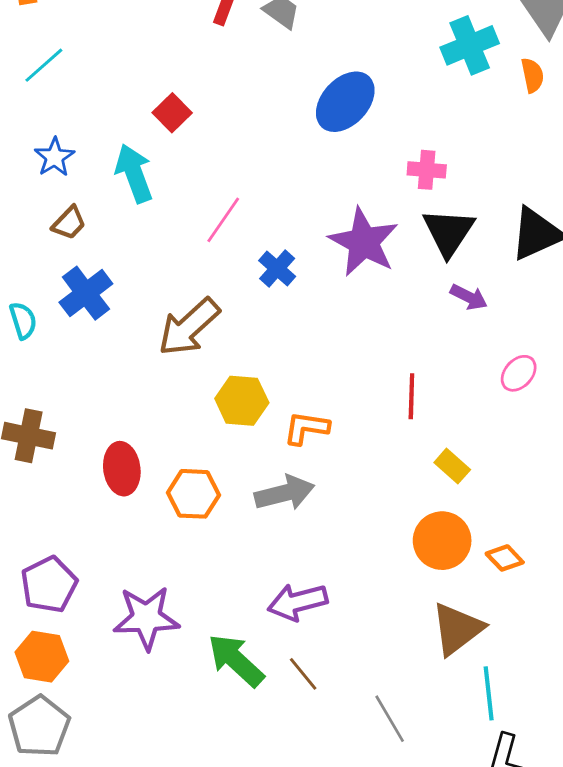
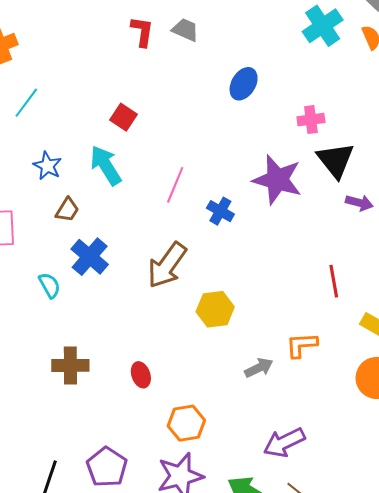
blue ellipse: (345, 102) -> (244, 84), size x0.7
orange L-shape: (306, 428) -> (302, 345), moved
red ellipse: (122, 469) -> (141, 375), size x0.7
gray arrow: (284, 493) -> (259, 368), size x0.7
orange hexagon: (194, 494) -> (186, 423), moved

